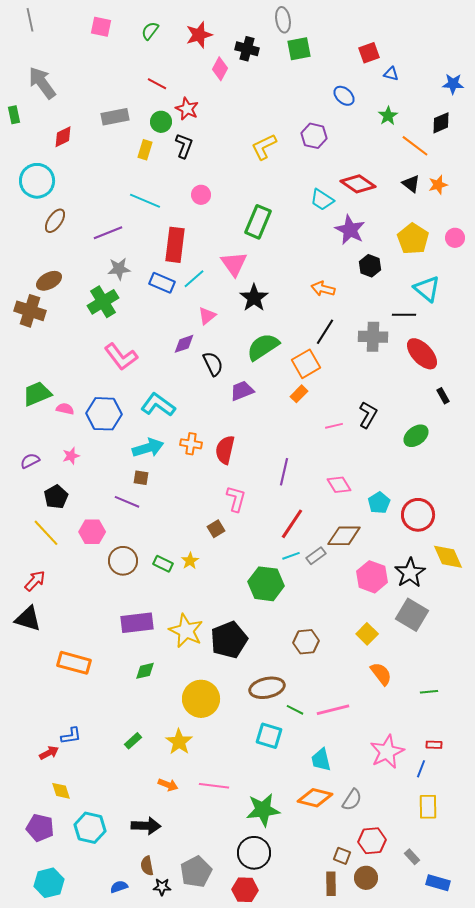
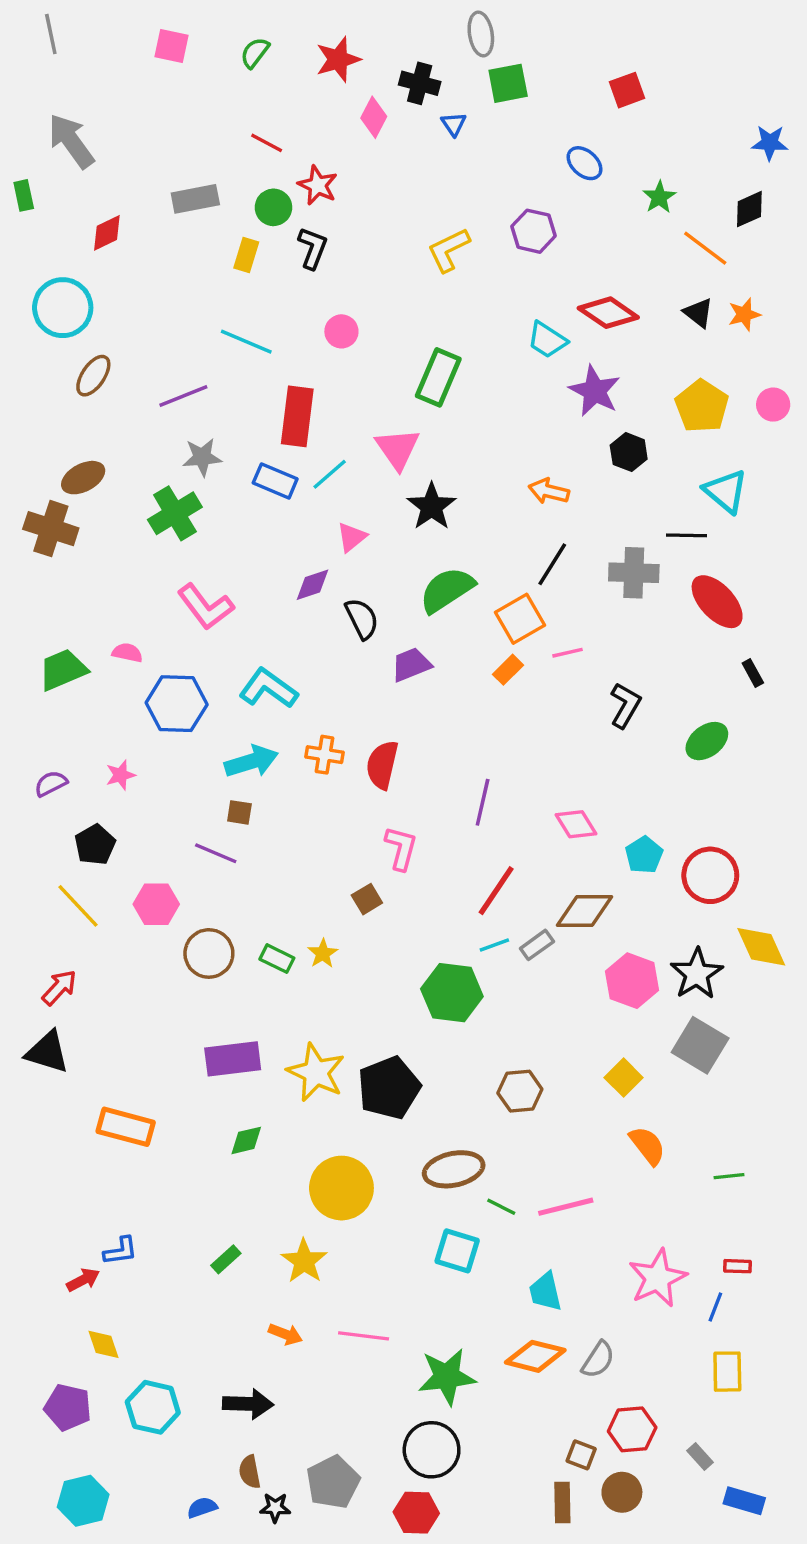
blue triangle: (391, 74) -> (454, 124), moved, turned 42
pink semicircle: (65, 409) -> (127, 653), moved
pink line: (334, 426) -> (568, 653), moved

